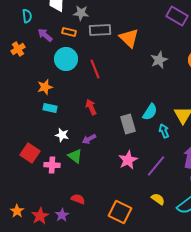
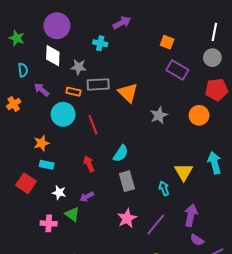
orange rectangle: (69, 32) -> (73, 92), moved
cyan semicircle: (150, 112) -> (121, 153), moved
red square: (30, 153) -> (26, 183), moved

